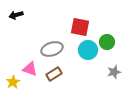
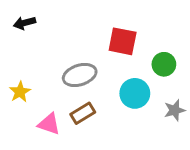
cyan circle: (88, 50) -> (135, 93), moved
pink triangle: (30, 69) -> (49, 124), moved
yellow star: (13, 82) -> (20, 92), moved

